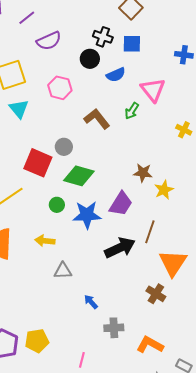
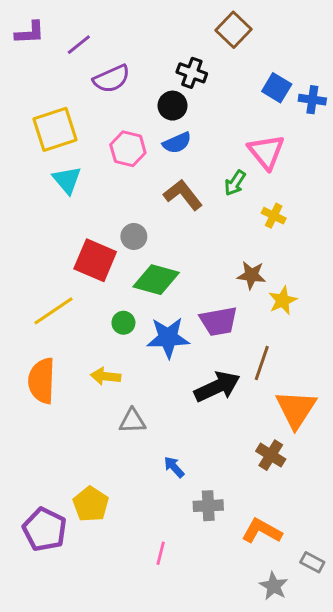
blue square: (132, 44) -> (277, 88), moved, turned 30
blue semicircle: (116, 75) -> (177, 143), moved
yellow cross: (184, 130) -> (274, 216), moved
purple trapezoid: (121, 204) -> (219, 321), turned 48
yellow pentagon: (37, 341) -> (91, 504), moved, turned -30

